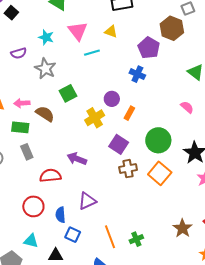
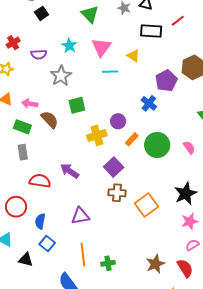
green circle: (158, 140) -> (157, 145), moved
purple triangle: (87, 201) -> (80, 216), moved

